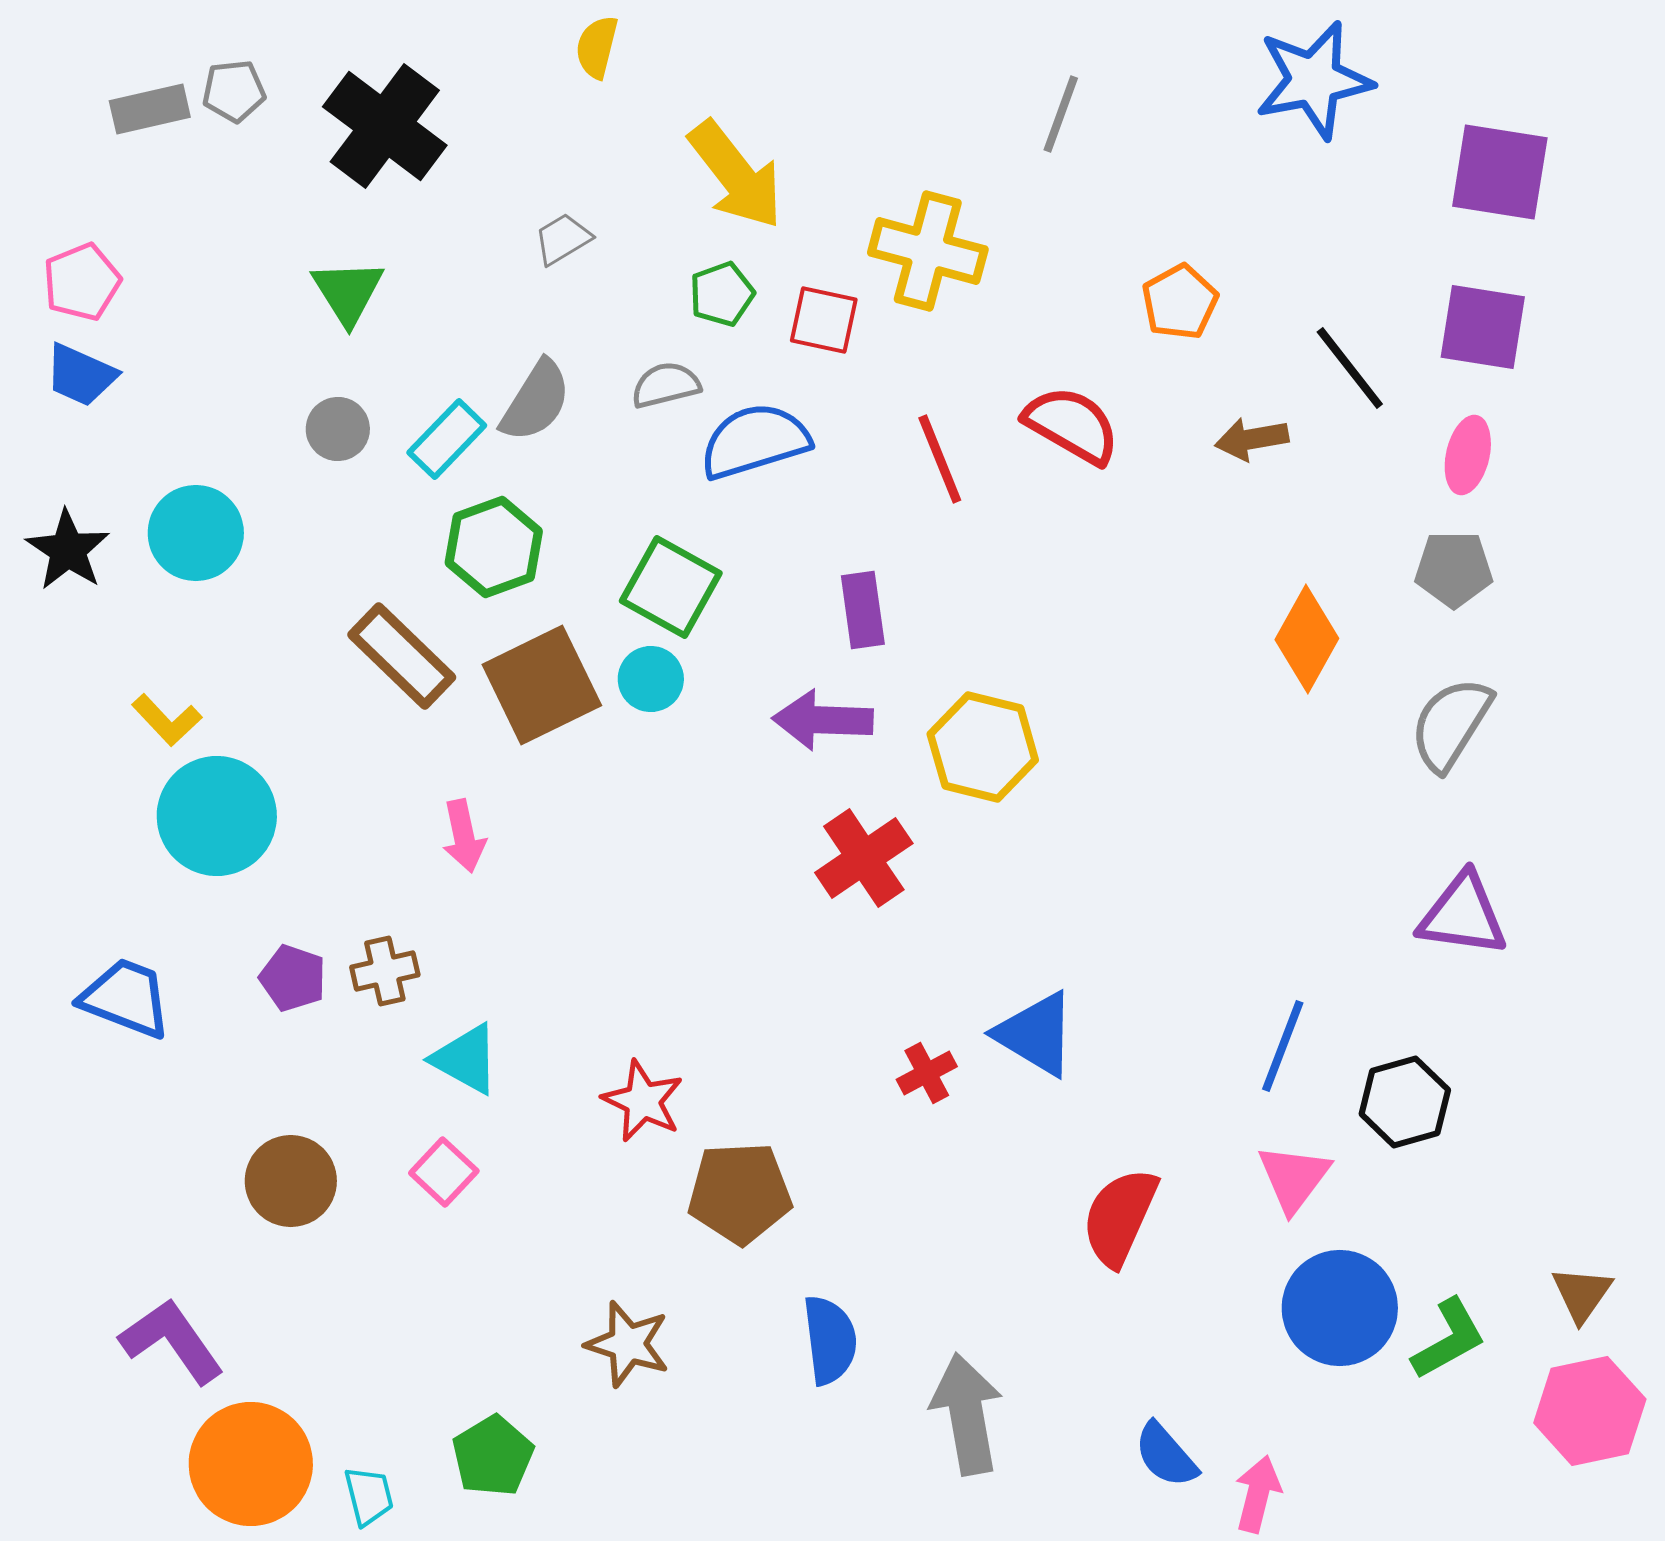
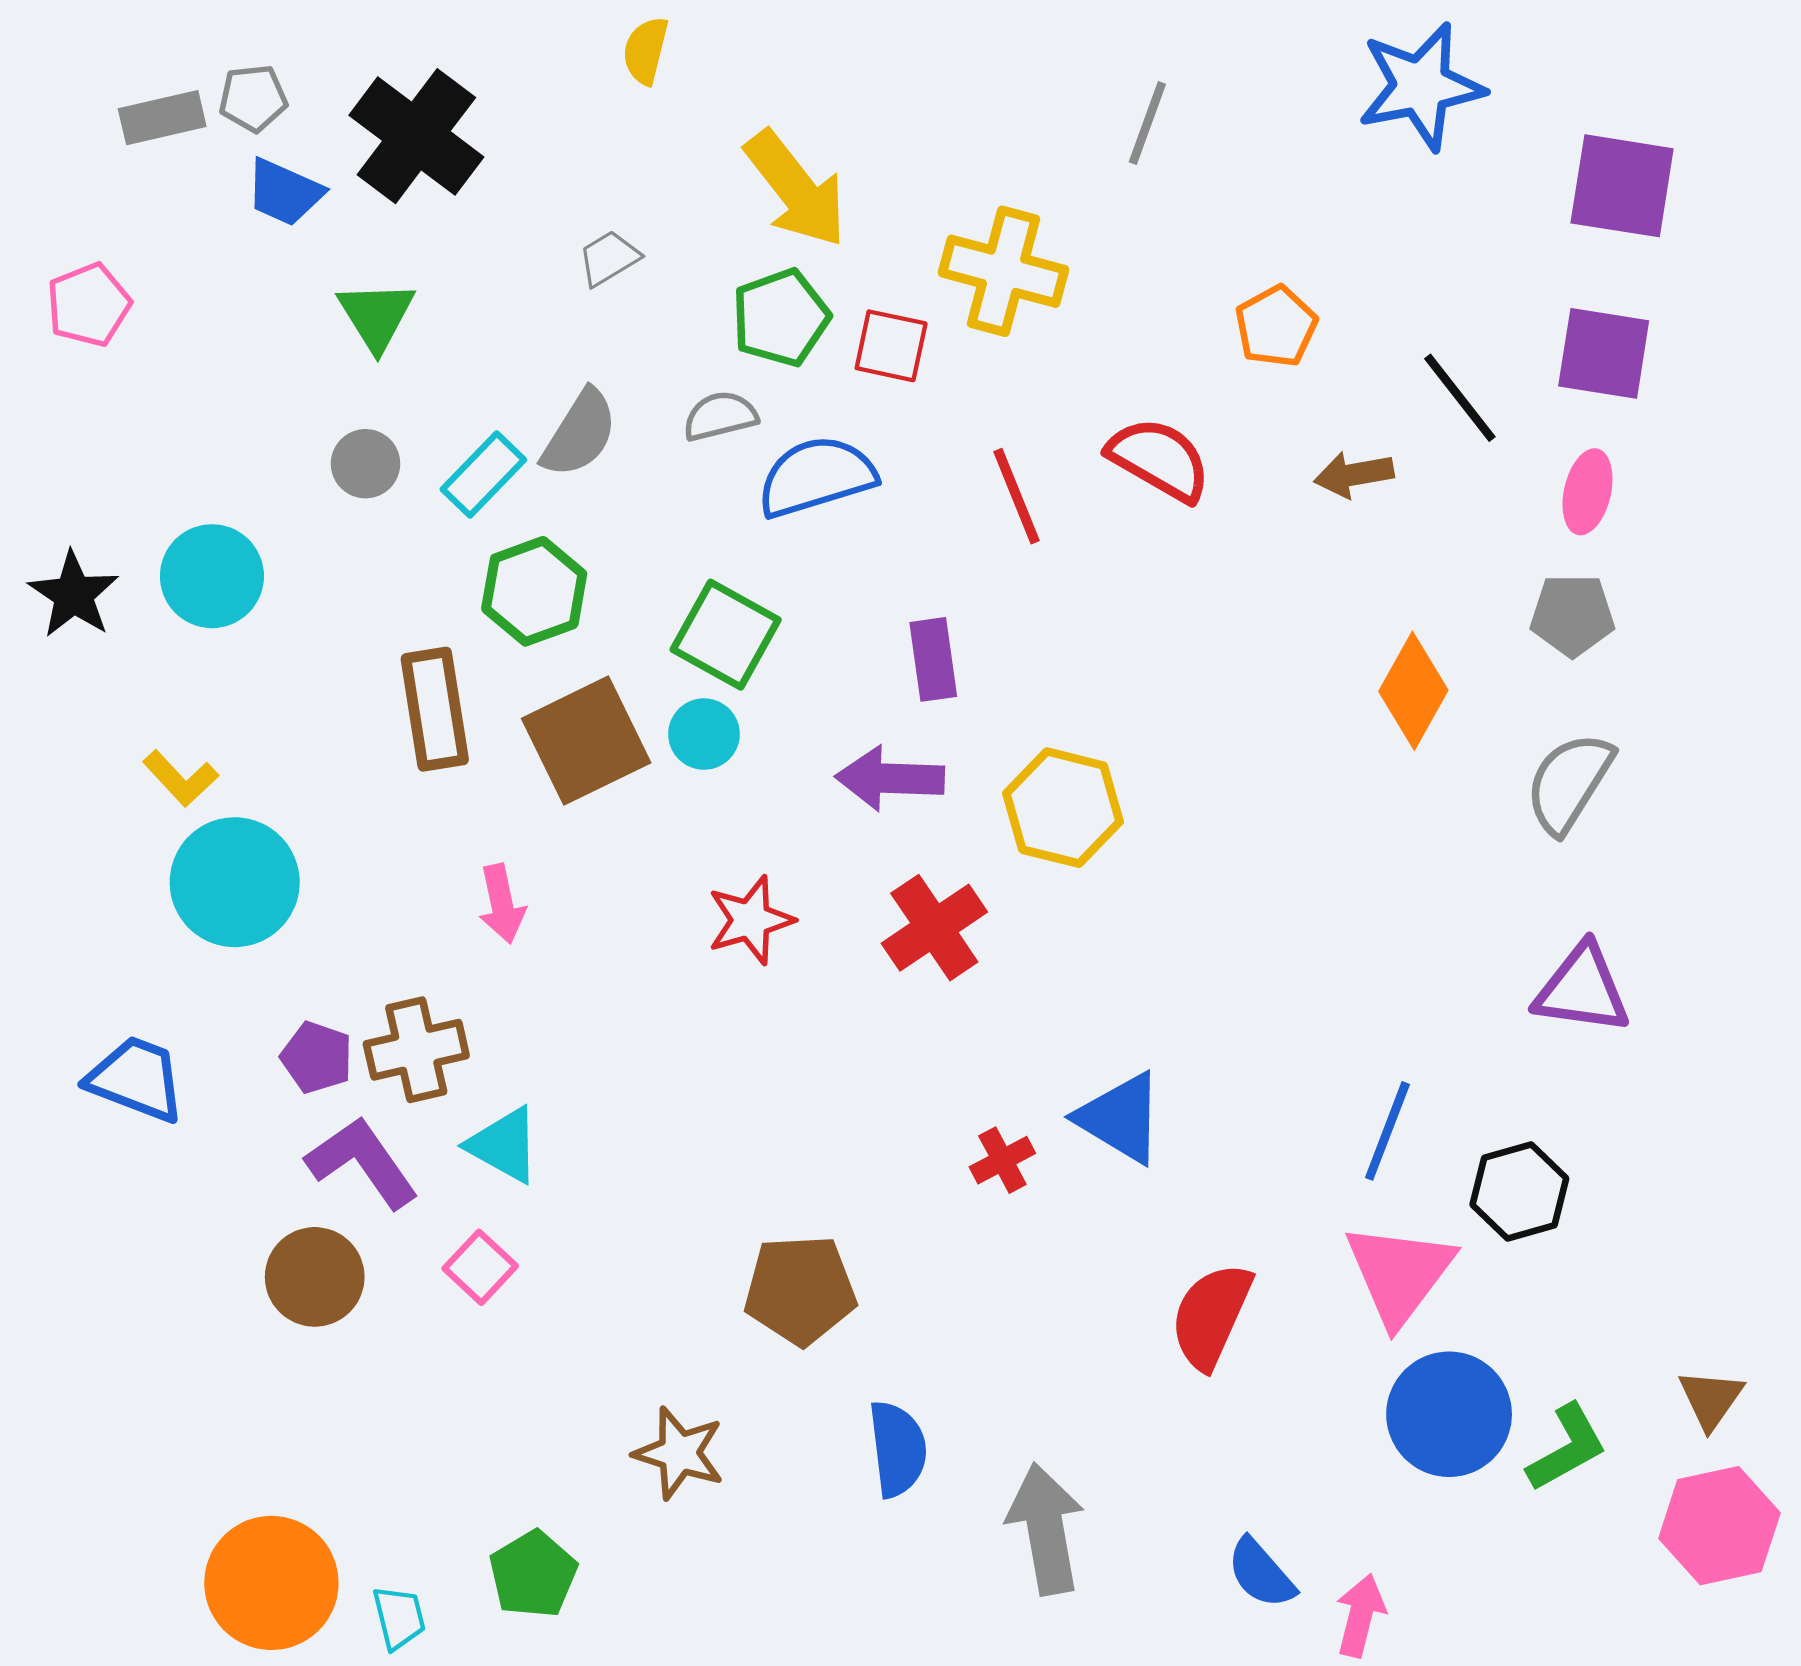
green pentagon: (722, 294) -> (781, 318), size x1.4
blue trapezoid: (81, 375) -> (284, 192), moved
brown rectangle: (402, 656) -> (435, 709), turned 37
brown cross: (385, 971) -> (416, 1050), size x1.4
red star: (643, 1101) -> (750, 920), moved, turned 30
pink triangle: (1294, 1178) -> (1399, 1274), size x1.4
purple L-shape: (172, 1341) -> (362, 1162), moved

